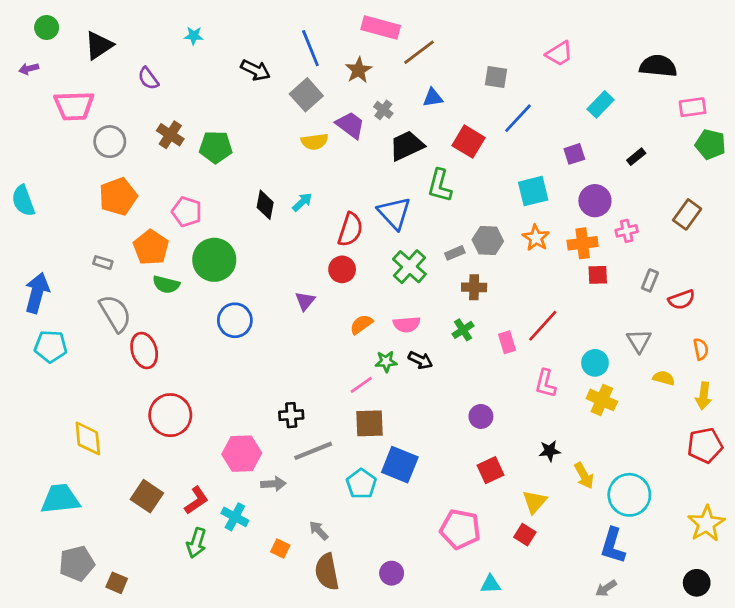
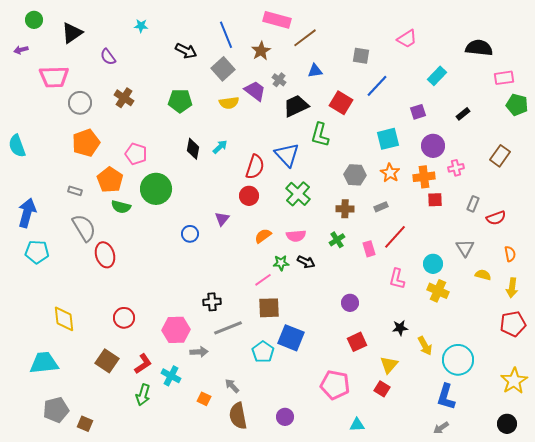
green pentagon: (216, 147) -> (180, 101), moved
gray rectangle: (455, 253) -> (381, 207), moved
blue circle: (235, 320) -> (190, 234), moved, size x0.7
red circle: (170, 415) -> (124, 318), moved, size x0.7

